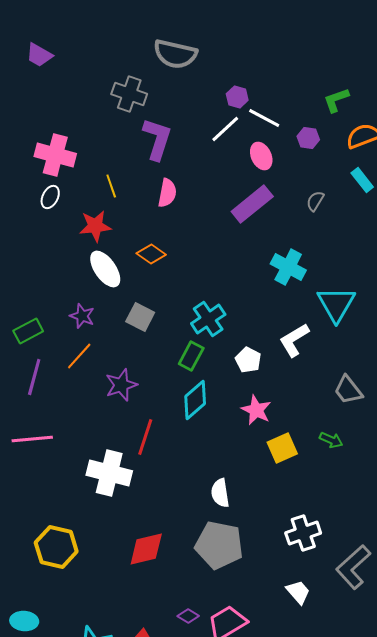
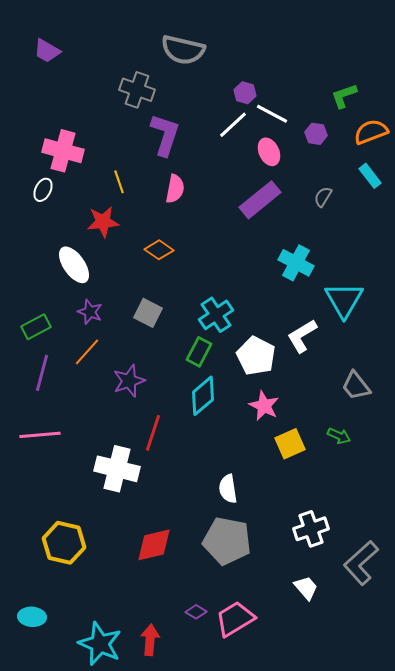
white ellipse: (50, 197) -> (43, 190), moved
white ellipse: (105, 269) -> (74, 265), moved
white pentagon: (248, 360) -> (256, 356), size x1.5

